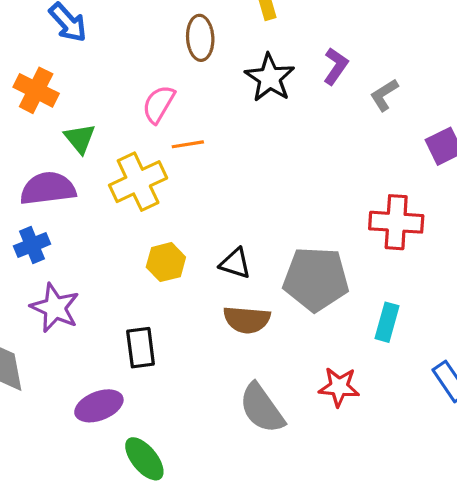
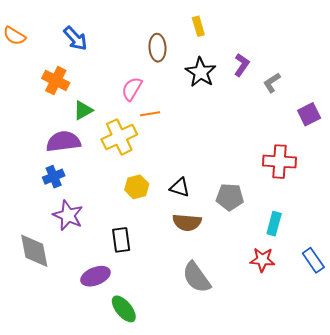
green triangle: (80, 138) -> (83, 110), turned 40
gray pentagon: (316, 279) -> (230, 197), size x0.7
red star: (339, 387) -> (262, 260), moved

